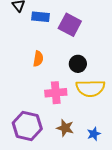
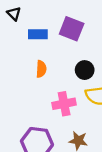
blue rectangle: (40, 17) -> (38, 34), moved

